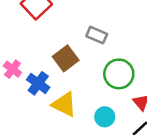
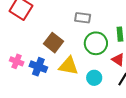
gray rectangle: (97, 35) -> (83, 18), moved
yellow triangle: (64, 104) -> (69, 66), moved

